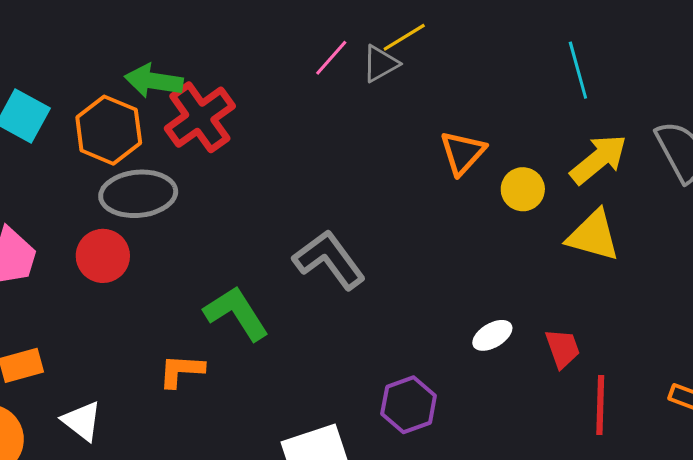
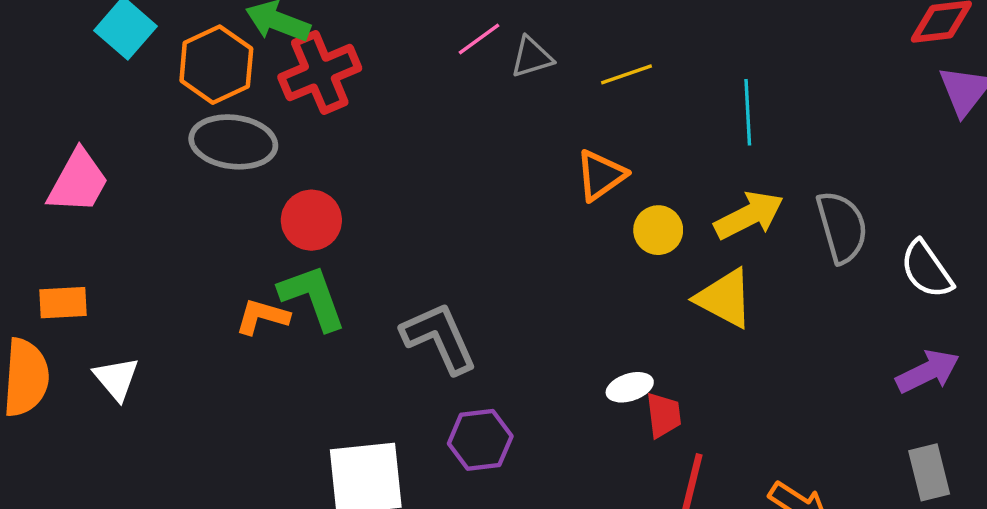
yellow line: (404, 37) -> (627, 74), moved
red circle: (103, 256) -> (311, 220), moved
gray L-shape: (329, 260) -> (439, 338), moved
white ellipse: (492, 335) -> (630, 387), moved
orange L-shape: (181, 371) -> (262, 317), moved

